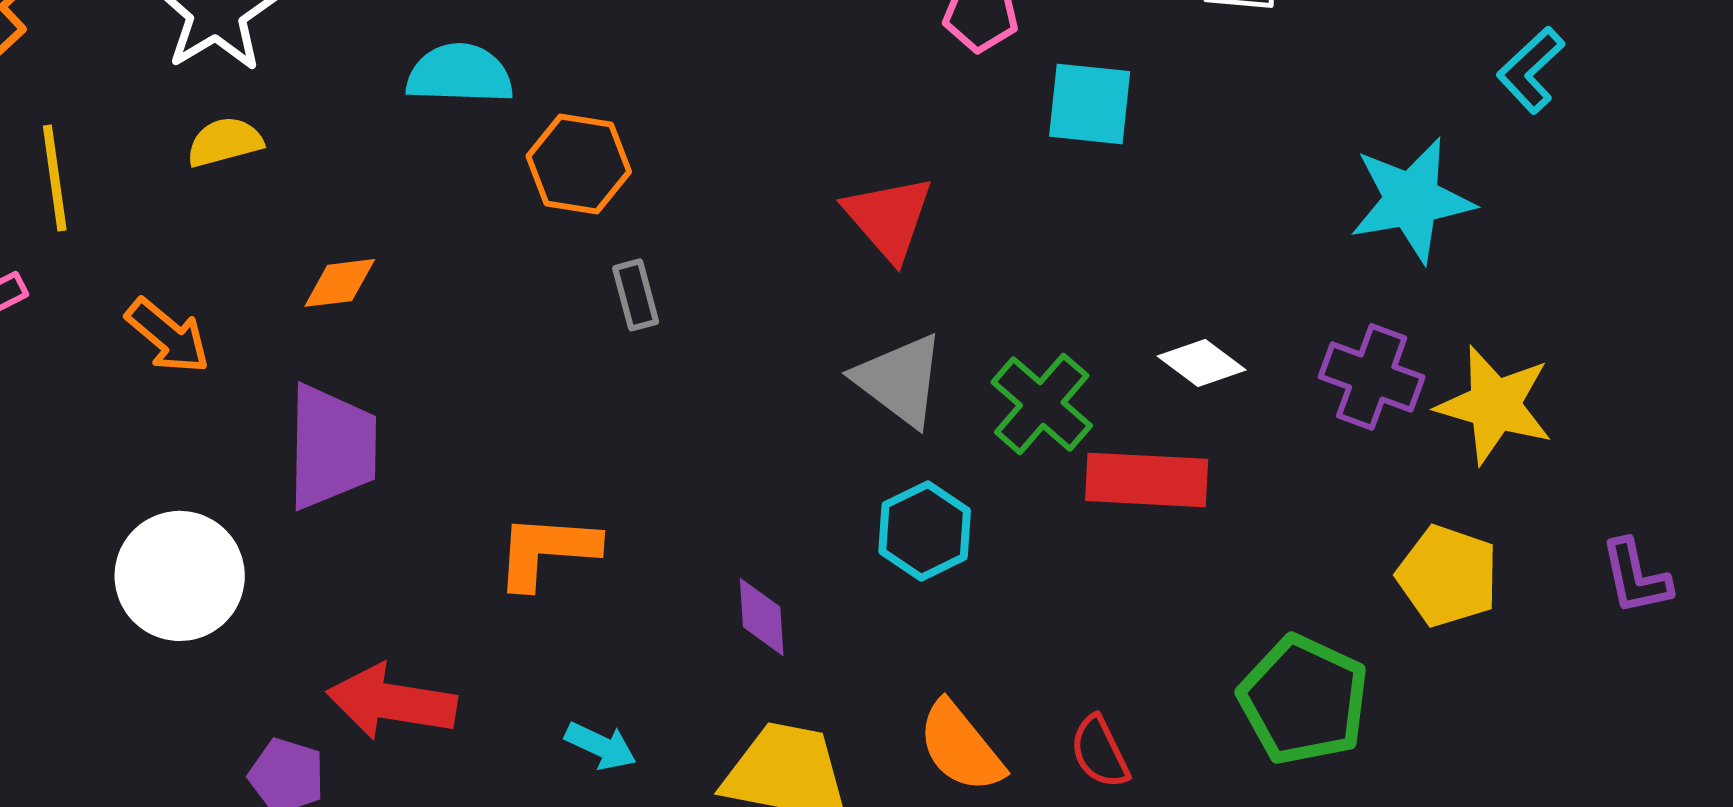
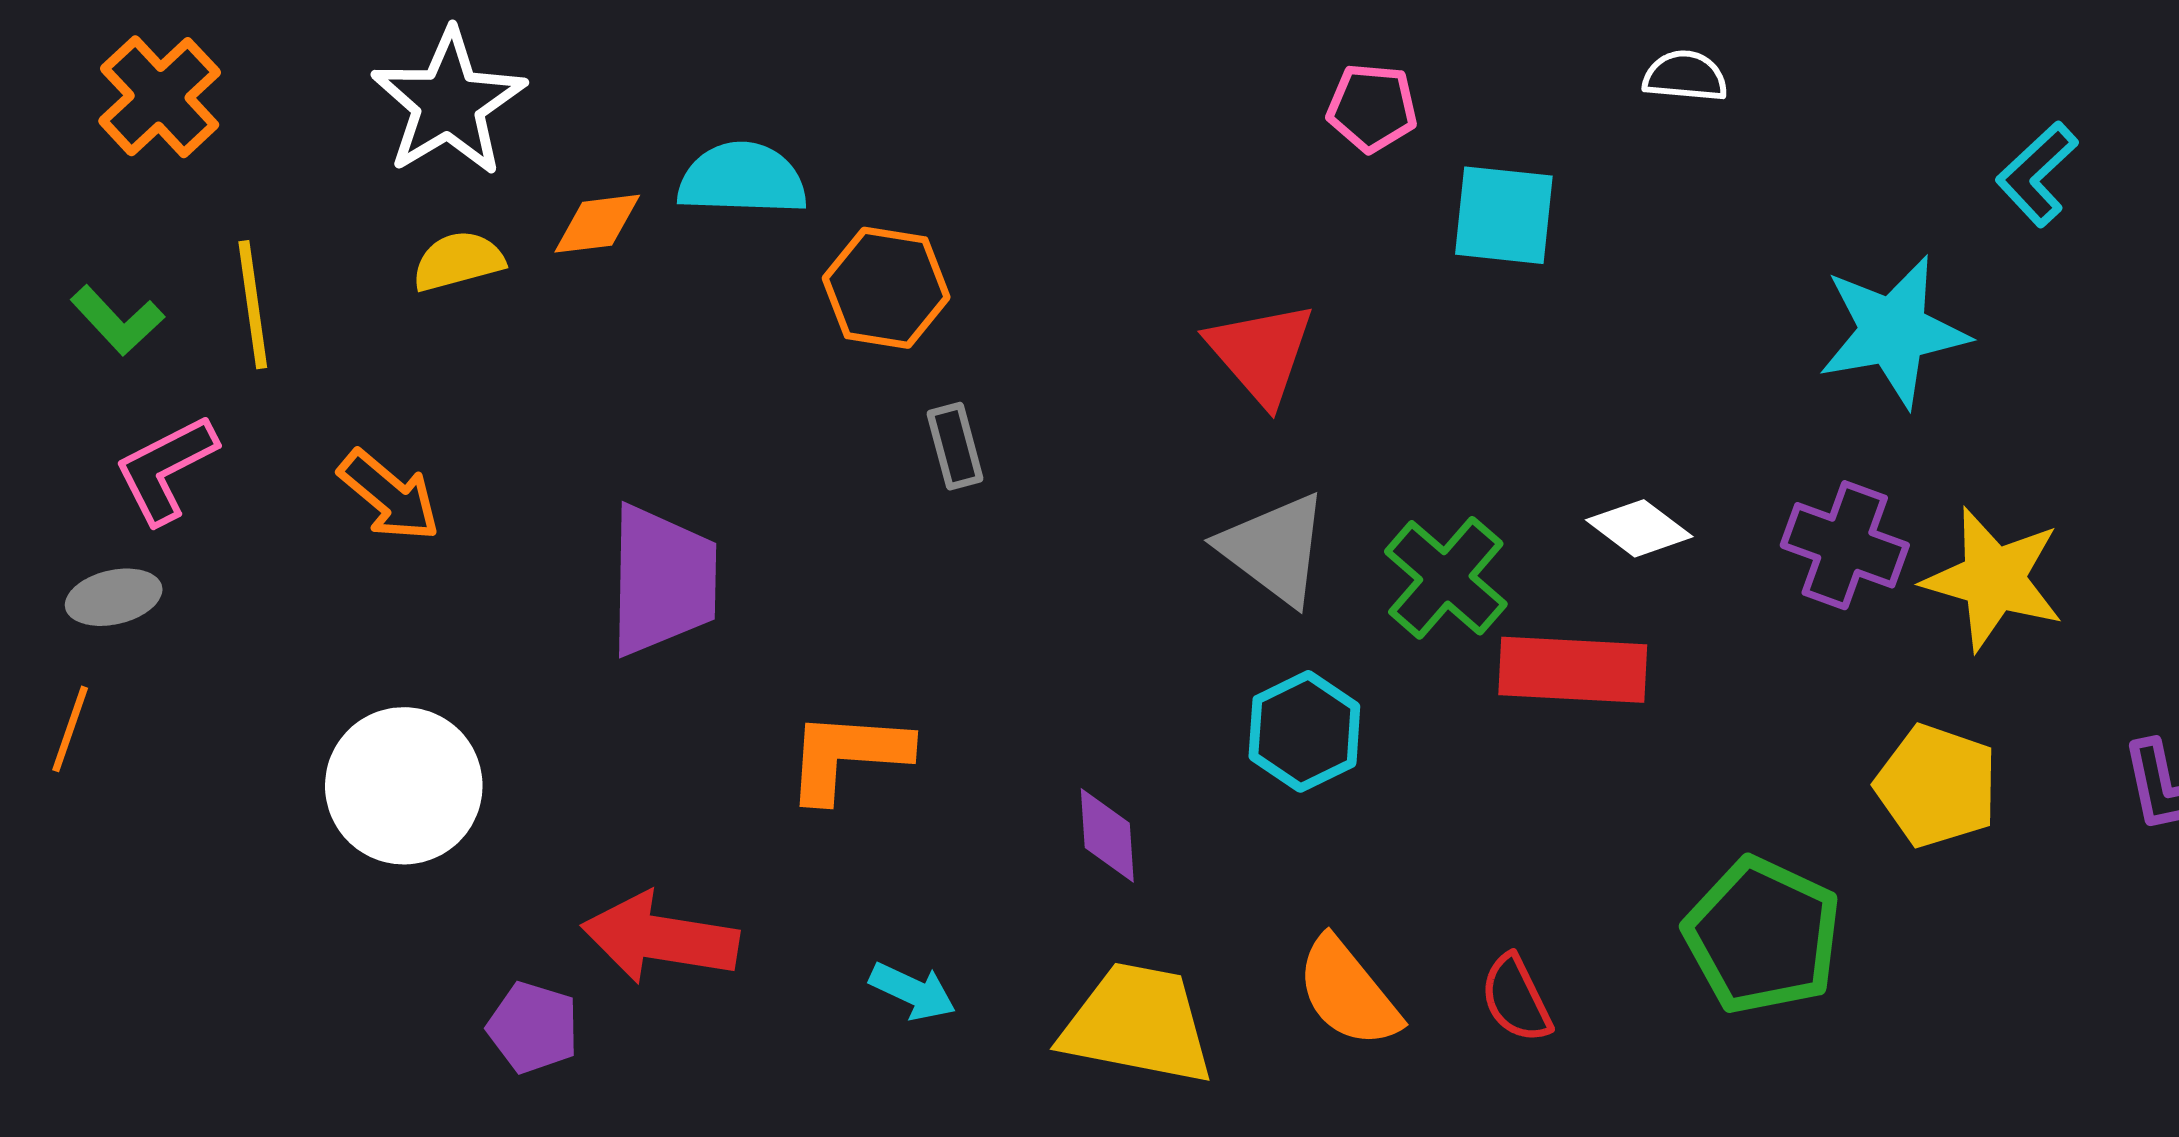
orange diamond: (340, 283) -> (597, 224), moved
purple trapezoid: (332, 447) -> (662, 580), moved

